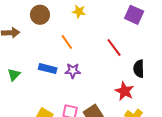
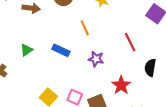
purple star: (73, 71) -> (96, 59), moved
red star: (124, 91) -> (121, 85), moved

